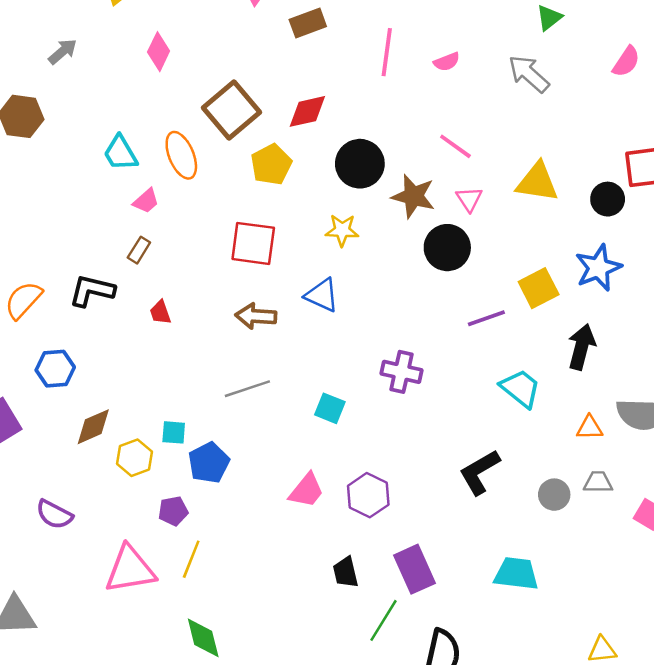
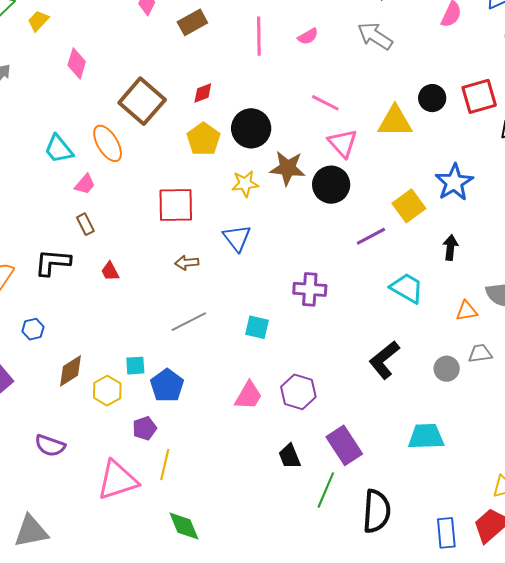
red diamond: (307, 111) -> (203, 93), size x0.7
yellow pentagon: (271, 165) -> (203, 139), moved
brown star: (413, 196) -> (288, 168), moved
pink triangle: (469, 199) -> (343, 143), size x1.4
black circle: (608, 199) -> (432, 98), moved
brown rectangle: (139, 250) -> (85, 224), turned -50
blue triangle: (322, 295) -> (237, 238), turned 36
brown arrow: (256, 316) -> (187, 263), size x0.7
black arrow: (582, 347) -> (450, 247), size x0.7
blue hexagon: (55, 369) -> (33, 329), size x0.7

